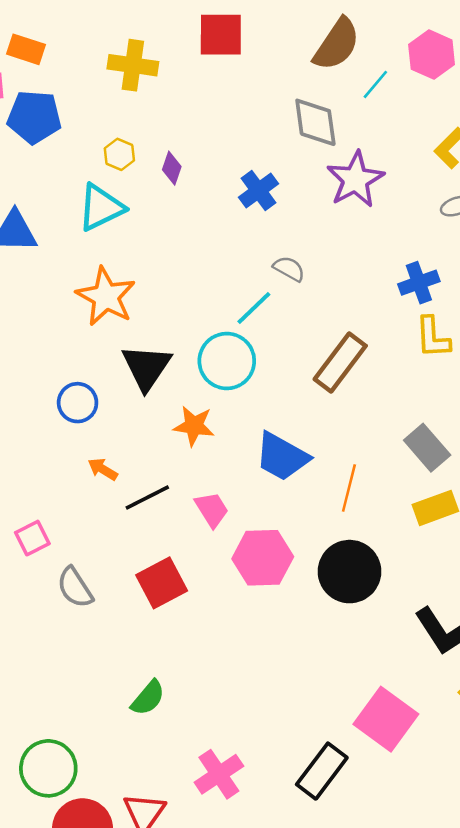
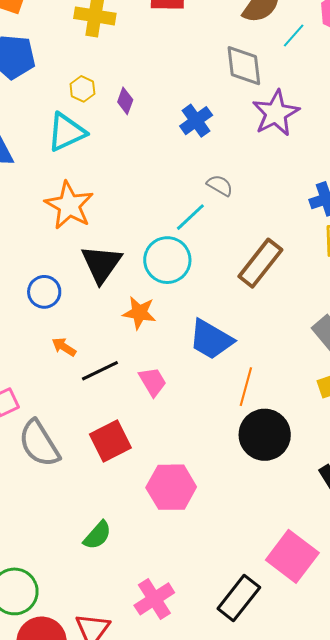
orange line: (349, 488) -> (246, 387), moved
pink hexagon: (263, 558) -> (171, 487), moved
gray semicircle: (75, 588) -> (39, 444), size x1.4

